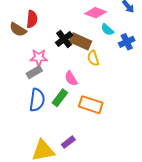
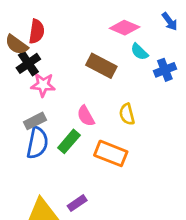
black cross: (64, 39) -> (28, 63), moved
yellow semicircle: (93, 58) -> (127, 114), moved
gray rectangle: (34, 72) -> (35, 121), moved

